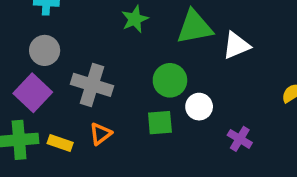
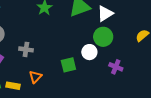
green circle: (170, 80) -> (103, 37), moved
gray cross: (92, 85) -> (26, 49), size x0.6

